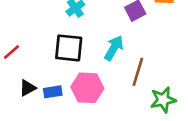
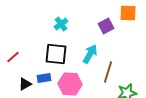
blue rectangle: (53, 92) -> (44, 78), moved

